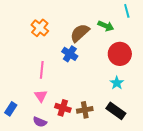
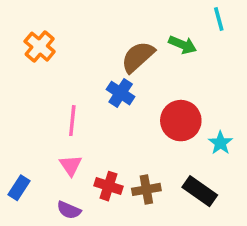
orange cross: (40, 28) -> (40, 47), moved
red circle: (120, 54) -> (181, 121), moved
cyan star: (117, 83) -> (220, 143), moved

